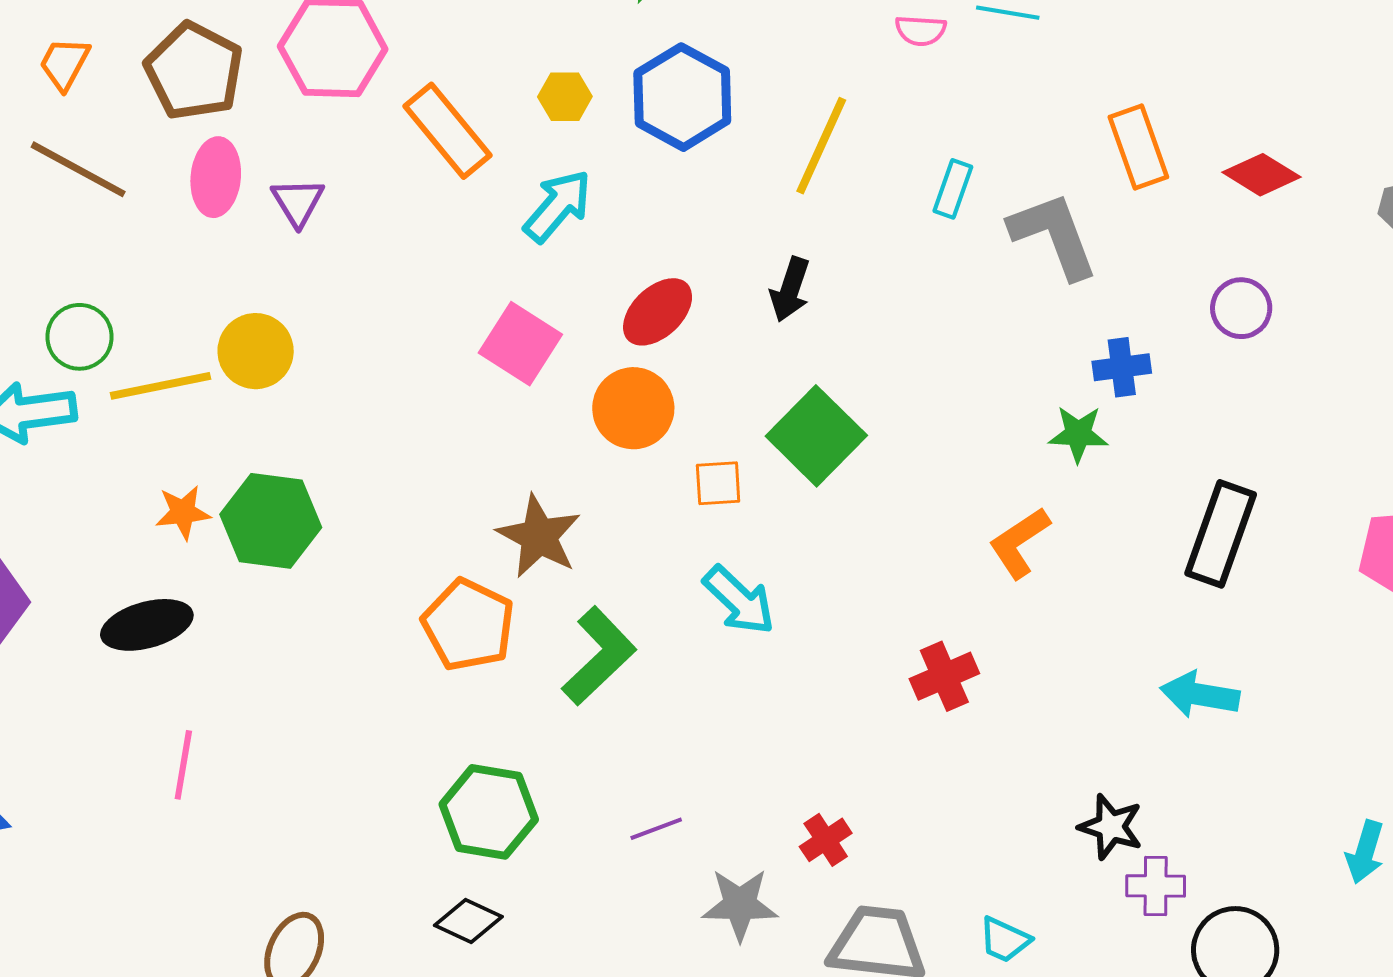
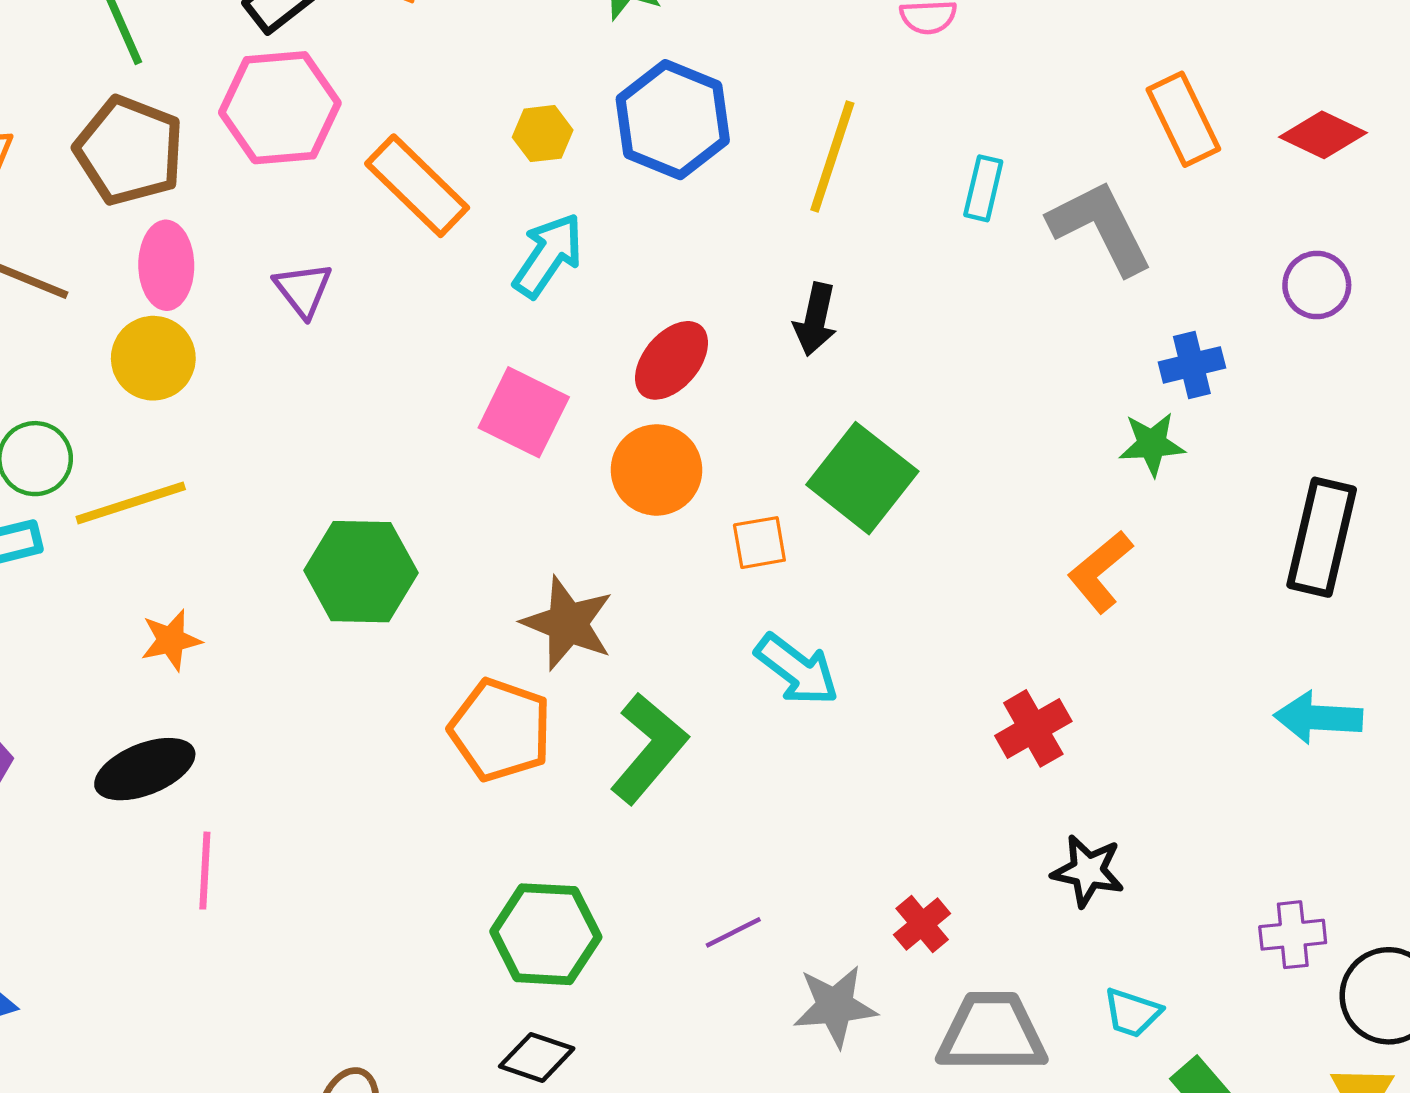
purple triangle: (298, 202) -> (303, 290), moved
yellow circle: (256, 351) -> (153, 358), moved
green hexagon: (271, 521) -> (361, 572), moved
pink line: (183, 765) -> (205, 871), moved
black star: (1111, 827) -> (1088, 871), moved

